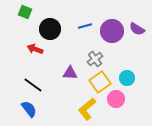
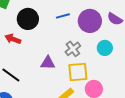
cyan circle: (127, 78) -> (105, 48), moved
yellow square: (100, 82) -> (78, 72), turned 30

